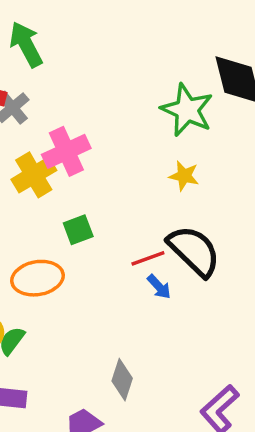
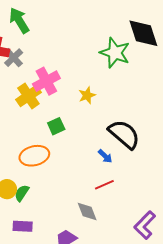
yellow star: (184, 176) -> (87, 95), moved, turned -30
red line: (148, 258) -> (104, 185), moved
gray diamond: (122, 380) -> (87, 212), turned -35

